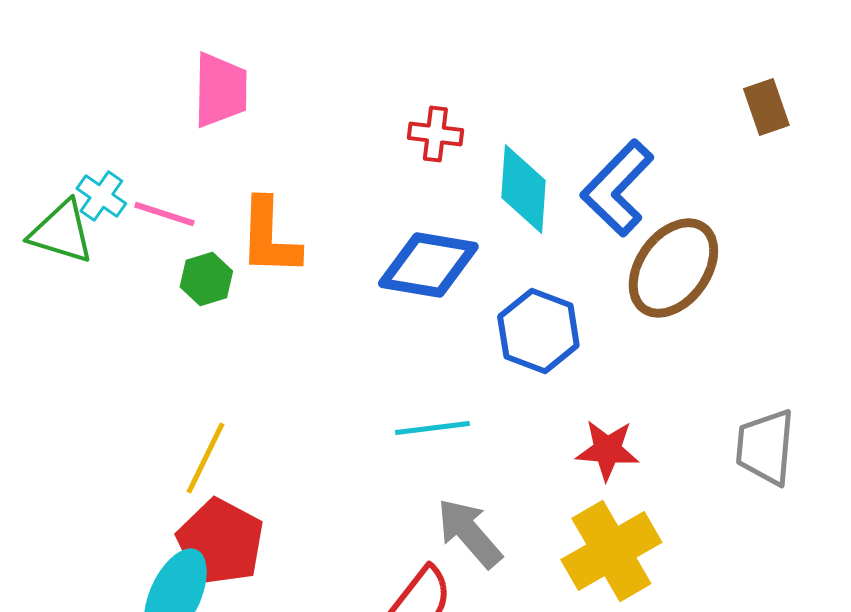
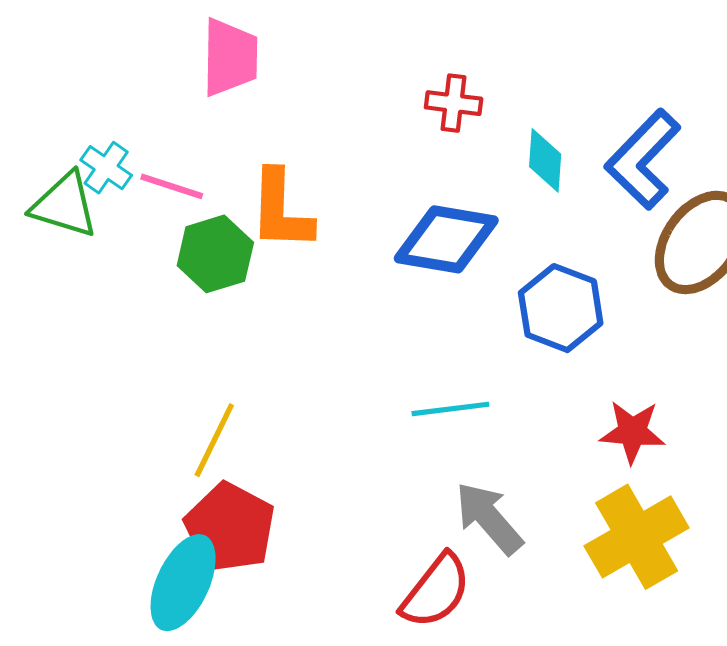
cyan diamond: (523, 189) -> (545, 160), size x0.7
green hexagon: (206, 279) -> (215, 254), size x1.4

